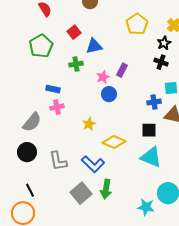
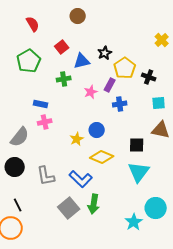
yellow pentagon: (137, 24) -> (125, 68), moved
black star: (164, 43) -> (105, 53), moved
blue circle: (109, 94) -> (97, 130), moved
blue cross: (154, 102) -> (120, 104), moved
cyan triangle: (151, 157) -> (139, 172), turned 45
cyan star: (146, 207) -> (134, 222), turned 30

